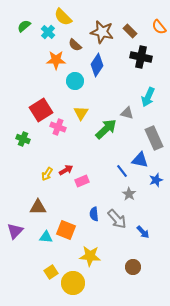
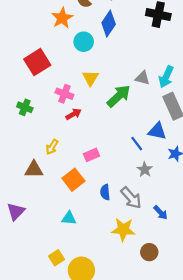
orange star: (56, 60) -> (62, 18), turned -30
cyan arrow: (148, 97) -> (166, 77), moved
red square: (41, 110) -> (37, 62), moved
red arrow: (66, 170) -> (73, 114), moved
brown triangle: (38, 207) -> (34, 170), moved
orange square: (66, 230) -> (73, 180), moved, turned 30
cyan triangle: (46, 237) -> (69, 218), moved
yellow star: (90, 256) -> (123, 229), moved

